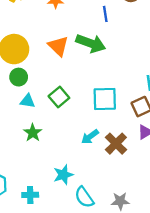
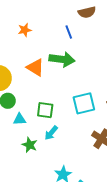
green square: (59, 97) -> (45, 110), turned -30
cyan arrow: (90, 137) -> (51, 133), moved

